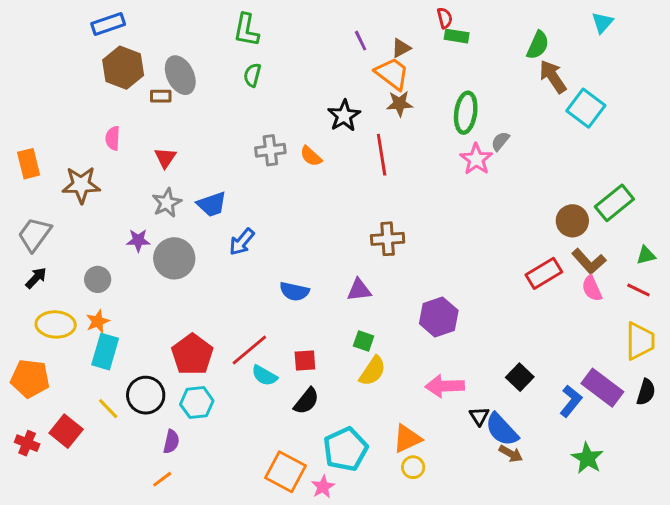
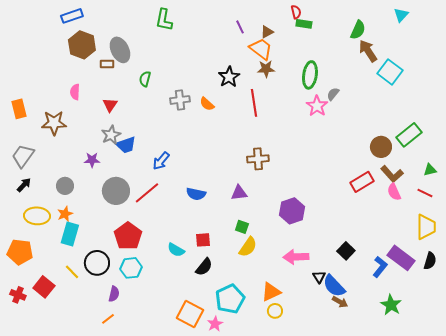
green semicircle: (252, 75) -> (145, 79), moved
blue trapezoid: (212, 204) -> (126, 145), moved
gray circle: (174, 258) -> (116, 191), moved
red line: (249, 350) -> (147, 193), moved

